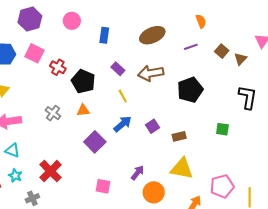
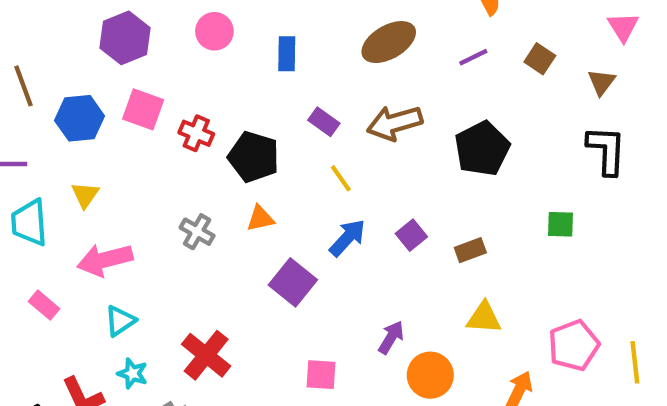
brown triangle: (240, 59) -> (601, 82), moved
cyan triangle: (12, 150) -> (120, 321), turned -49
yellow triangle: (182, 169) -> (484, 318), size x0.7

